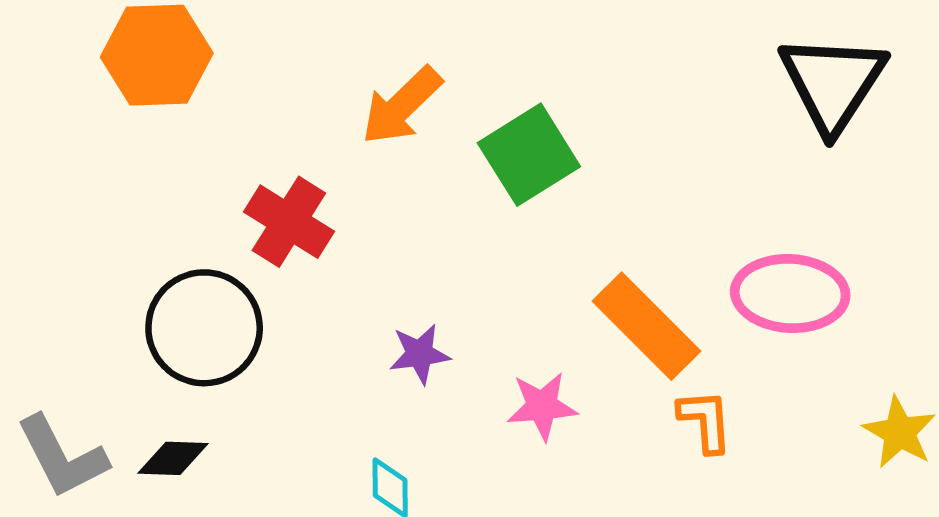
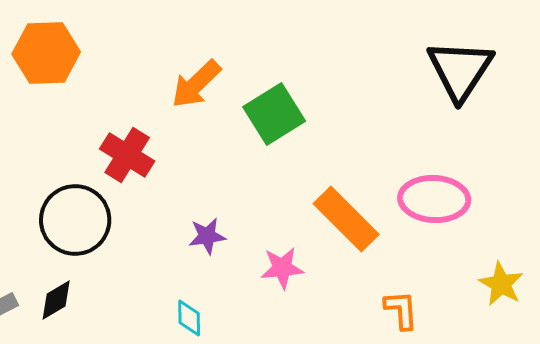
orange L-shape: (705, 421) -> (401, 310), moved
black diamond: (173, 458) -> (56, 300), turned -33

